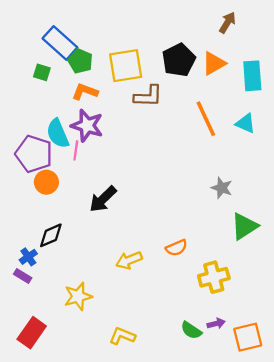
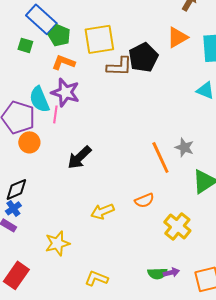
black pentagon: (179, 60) -> (143, 57), moved
orange line: (206, 119) -> (160, 157), moved
black diamond: (51, 235) -> (16, 189), moved
yellow cross: (214, 277) -> (177, 226), turned -36
purple arrow: (216, 324) -> (171, 272), moved
green semicircle: (191, 330) -> (157, 273), turned -36

